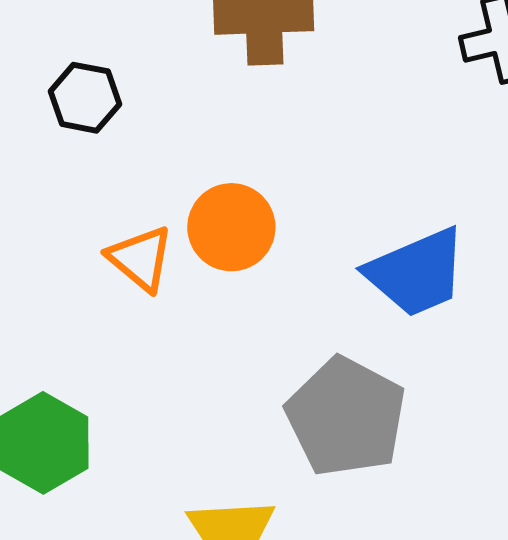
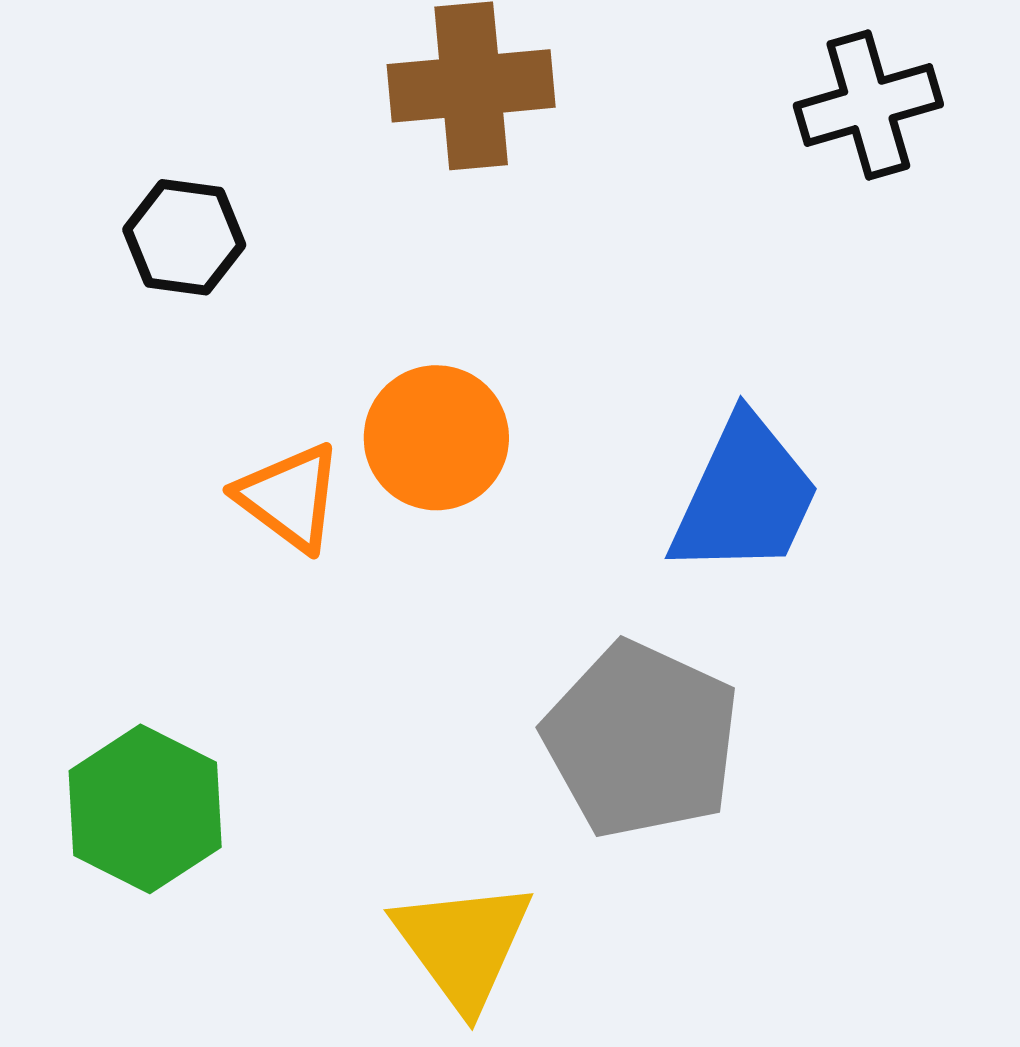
blue trapezoid: (417, 273) -> (745, 496), turned -39

